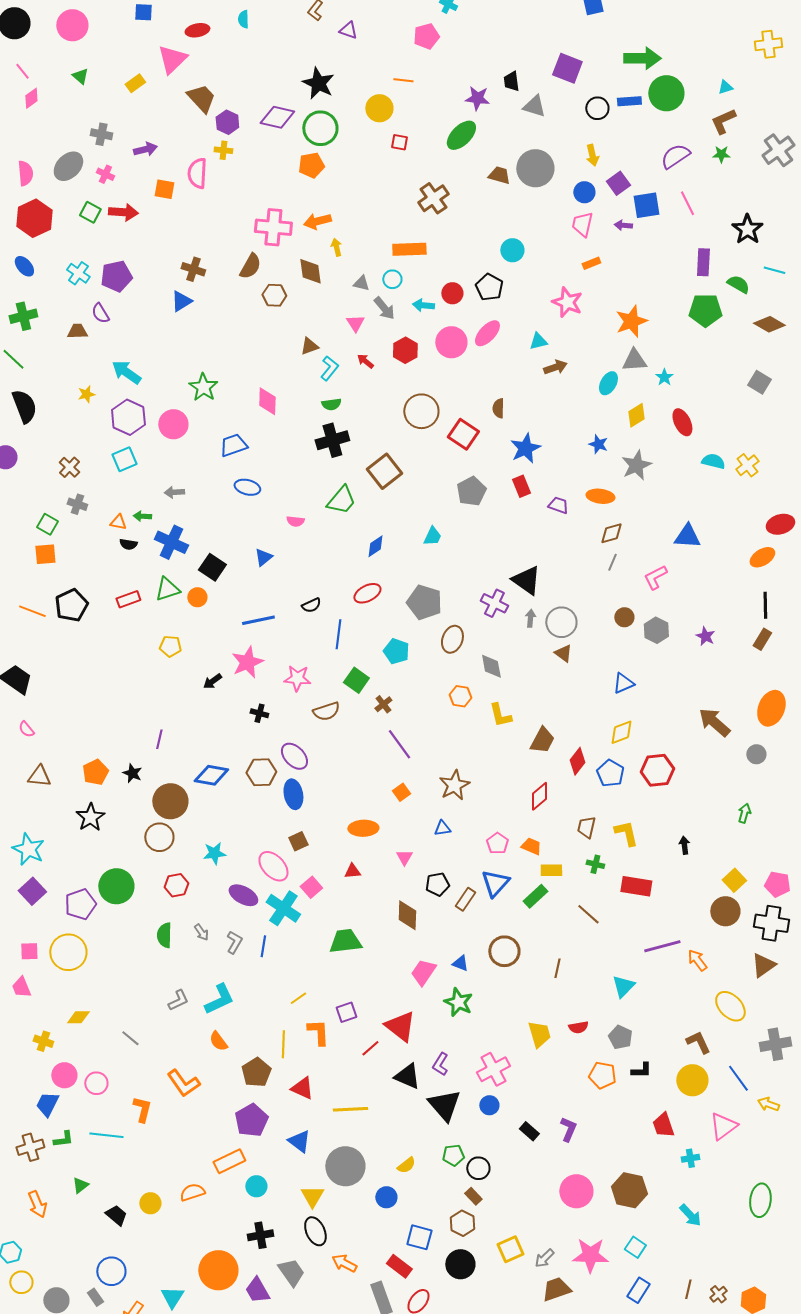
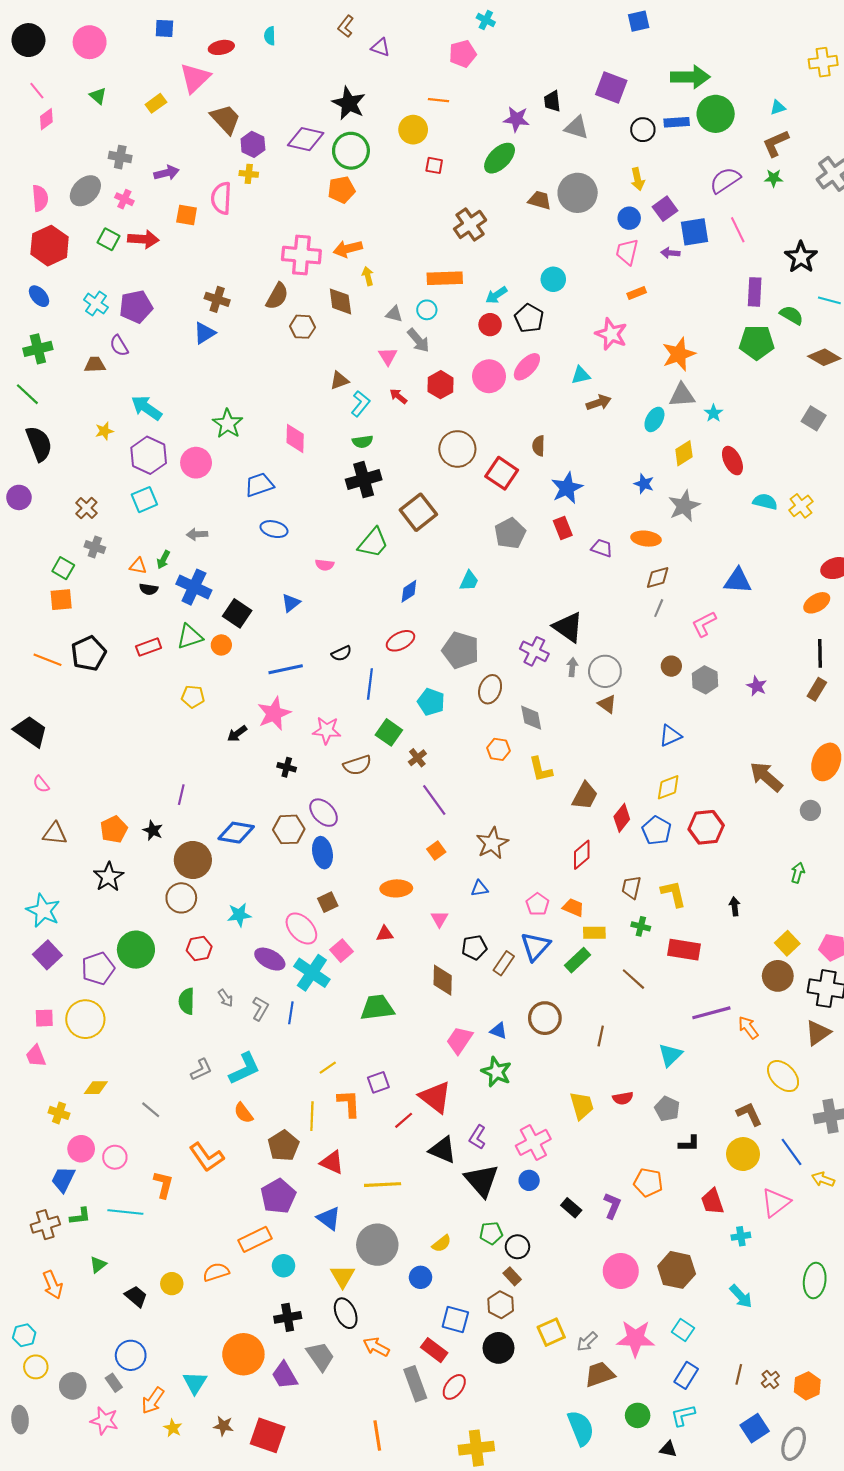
cyan arrow: (423, 305) -> (496, 295), moved, turned -40
green arrow: (142, 516) -> (163, 560), turned -66
orange pentagon: (602, 1075) -> (648, 1182), moved

